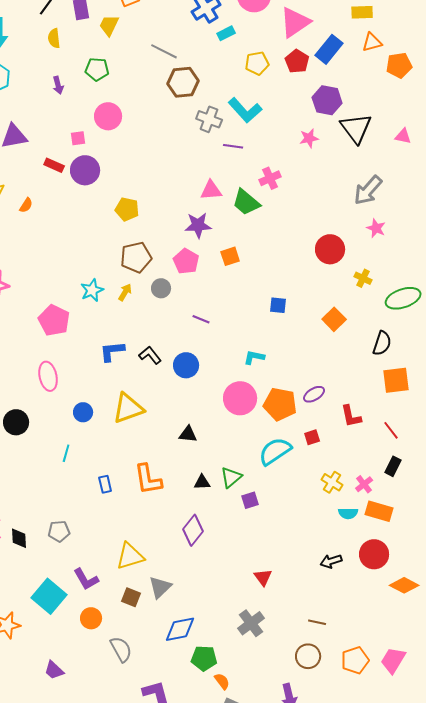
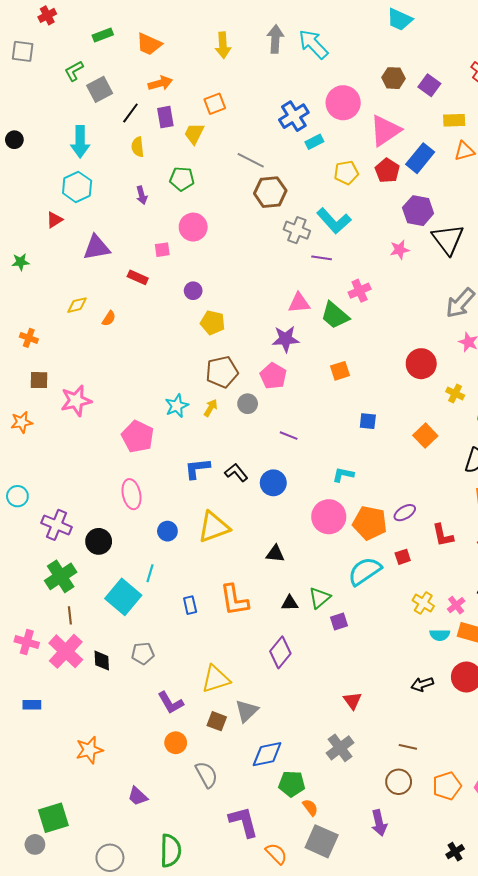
purple circle: (85, 170) -> (193, 291), moved, size x0.6
orange square: (230, 256) -> (340, 371), moved
cyan square: (49, 596) -> (123, 597), moved

